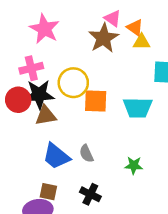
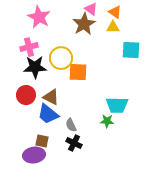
orange triangle: (135, 28) -> (115, 12), moved
red circle: (18, 100) -> (26, 95), moved
cyan trapezoid: (138, 108) -> (117, 105), moved
brown triangle: (46, 115) -> (51, 97), moved, turned 36
gray semicircle: (86, 154) -> (71, 125), moved

